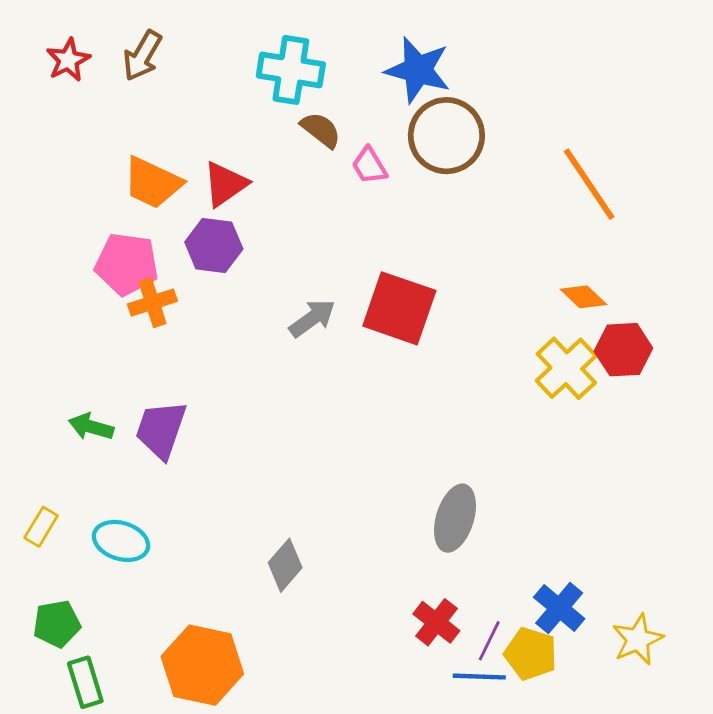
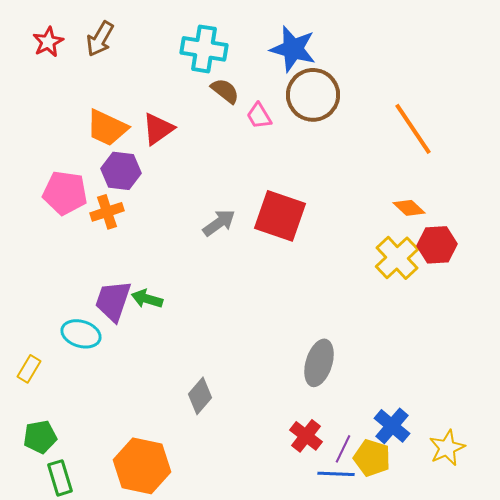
purple hexagon: (214, 245) -> (121, 171), moved
pink pentagon: (127, 264) -> (65, 193), moved
green arrow: (91, 427) -> (147, 299), moved
cyan ellipse: (121, 541) -> (81, 334), moved

